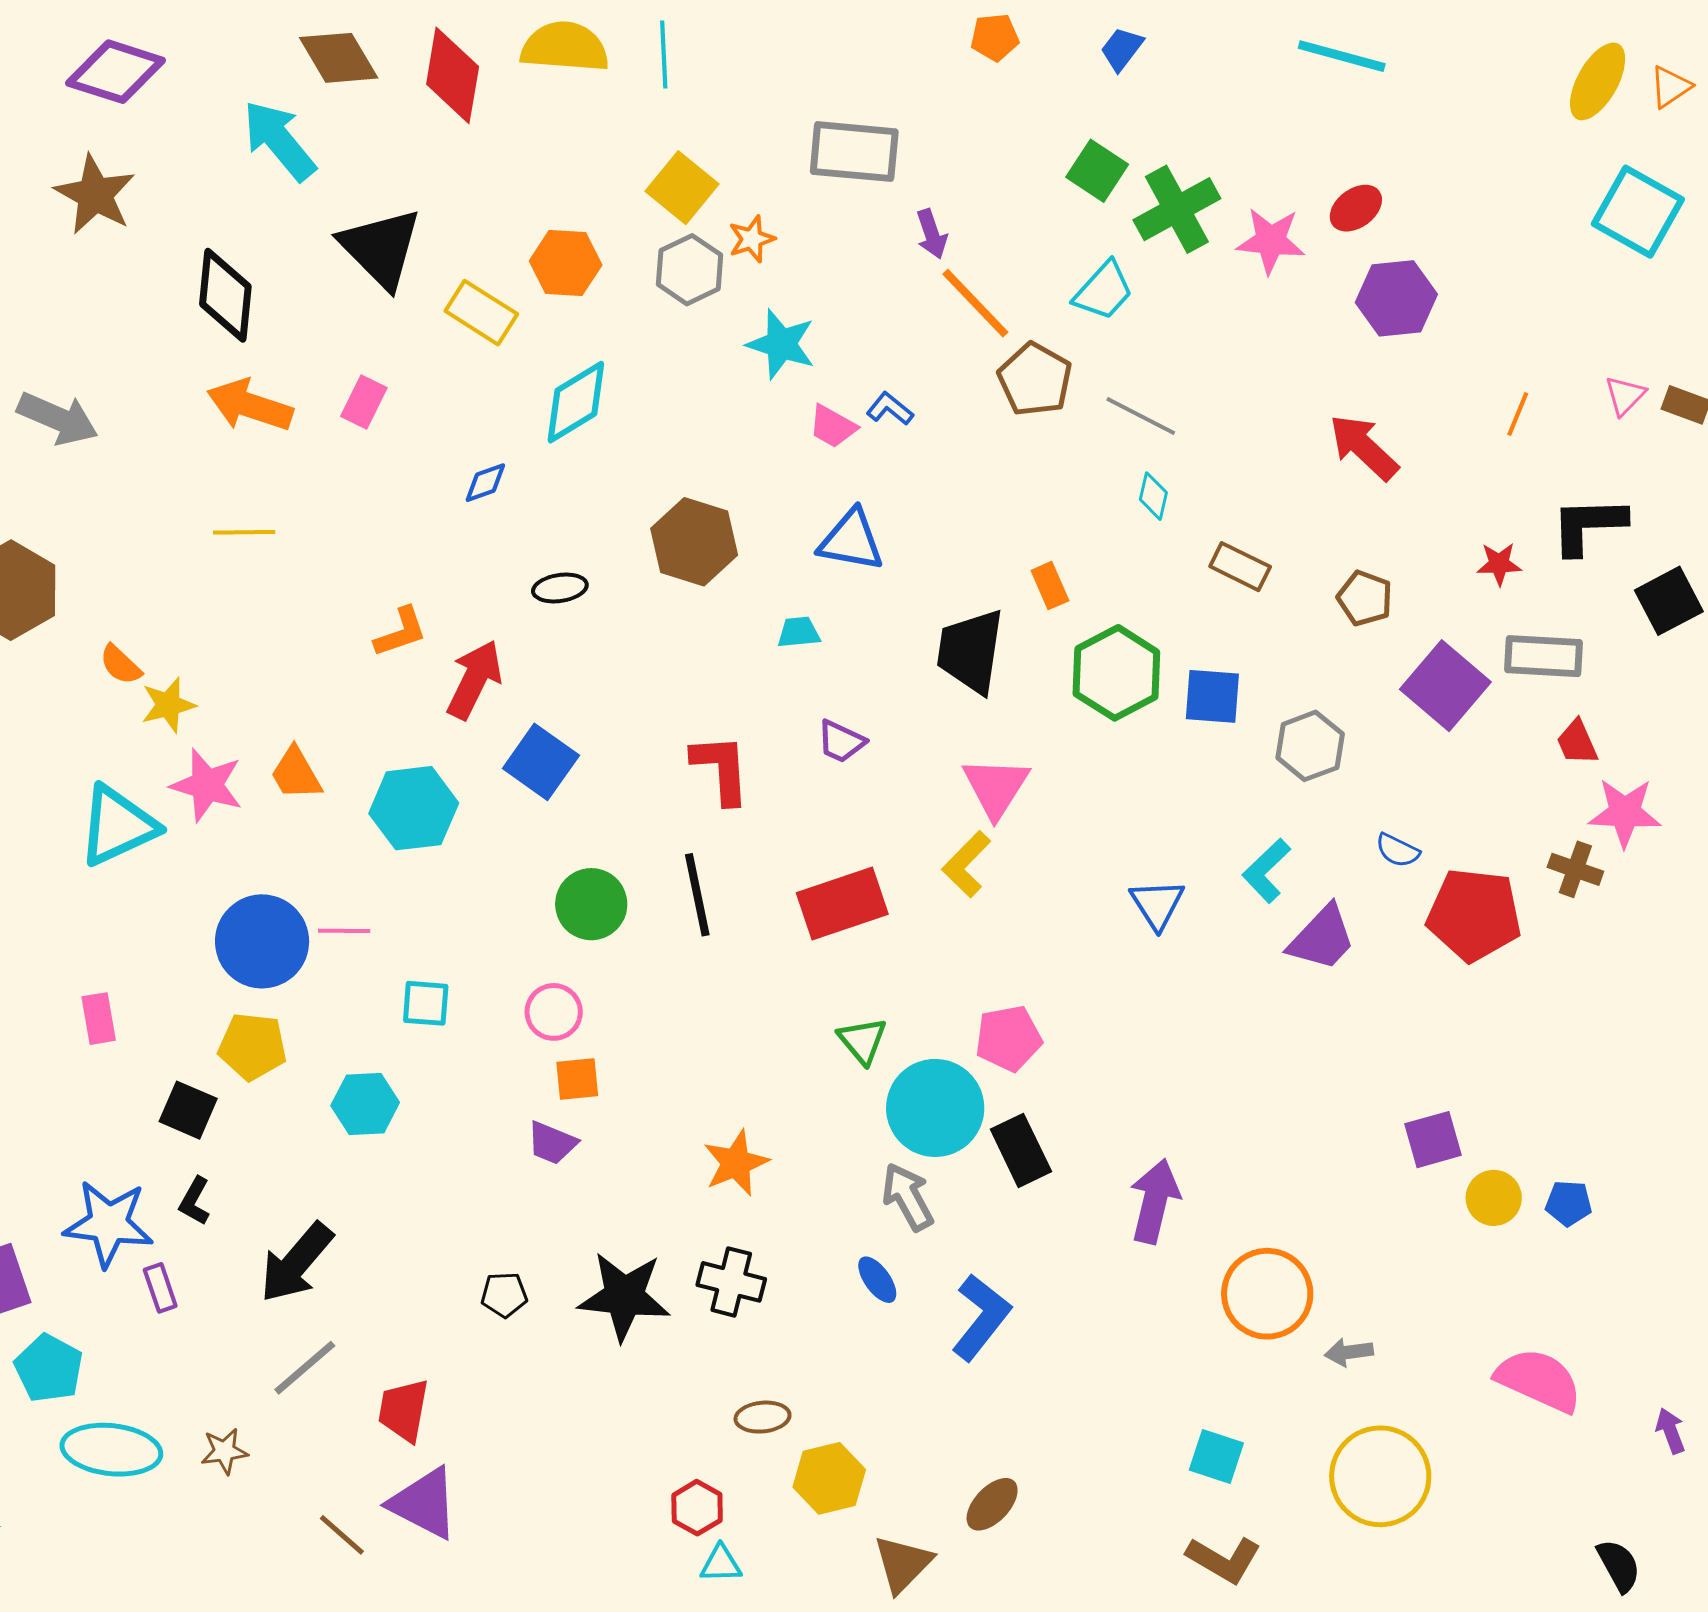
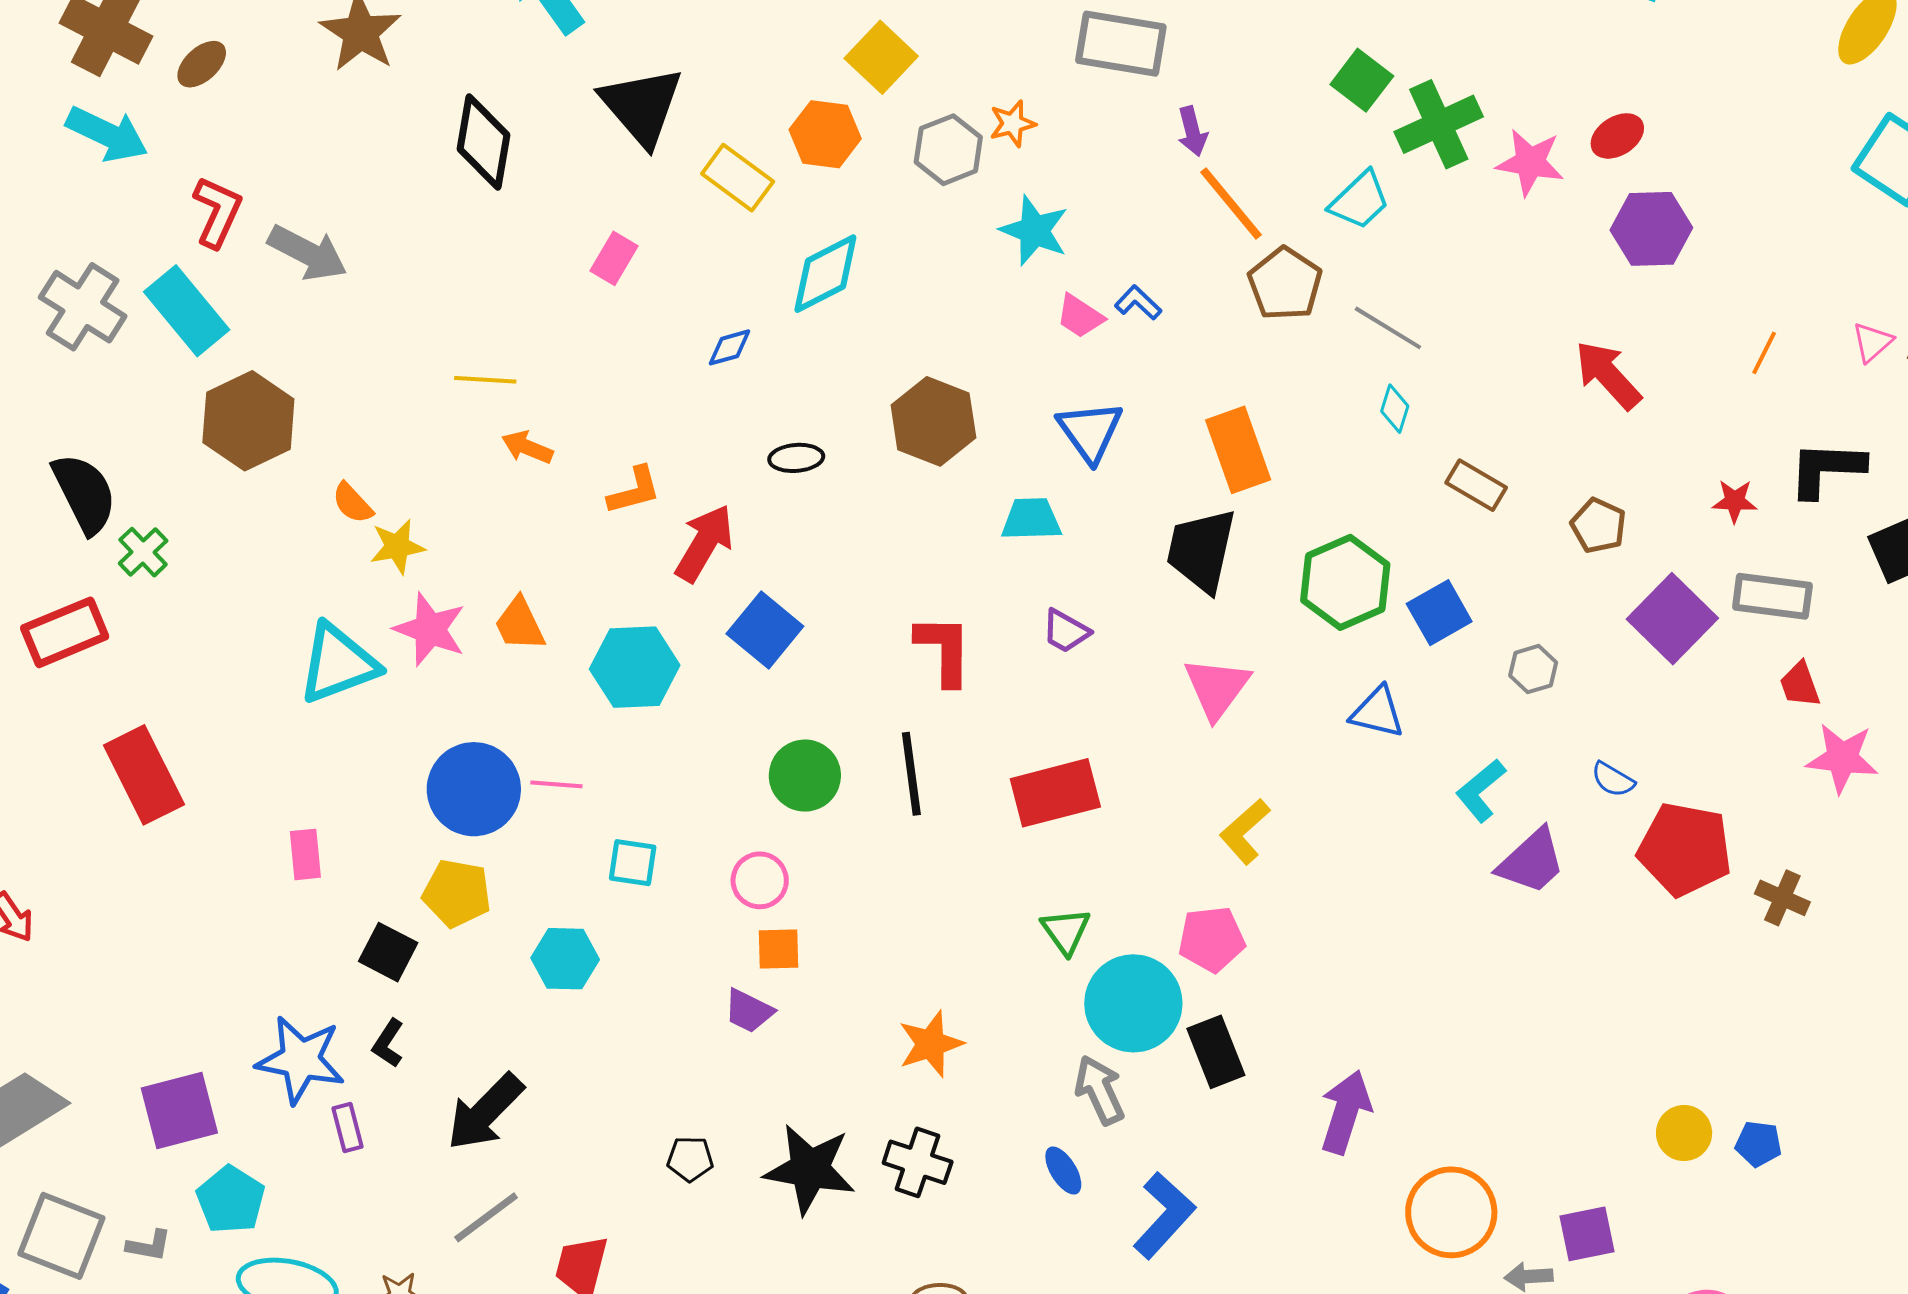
yellow square: (682, 188) -> (881, 57), moved
orange arrow: (250, 405) -> (527, 447), moved, size x0.6
blue triangle: (851, 541) -> (1090, 431), turned 40
orange rectangle: (1050, 586) -> (1238, 450), moved, size x1.8
cyan trapezoid: (799, 632) -> (1031, 519), size x1.4
blue square: (1212, 696) -> (1439, 613), turned -38
gray hexagon: (1310, 746) -> (1533, 669), size x0.7
yellow L-shape: (966, 864) -> (1245, 831), moved
brown cross: (1575, 869) -> (1782, 898), moved
blue triangle: (1157, 904) -> (1377, 712), moved, turned -48
purple square: (1433, 1140) -> (1587, 1234), moved

